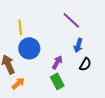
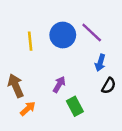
blue circle: (29, 48) -> (63, 35), moved
purple arrow: (57, 62) -> (59, 84), moved

